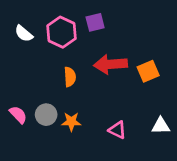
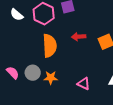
red arrow: (110, 64) -> (79, 37), size x0.6
orange semicircle: (70, 77) -> (50, 46), size x1.6

